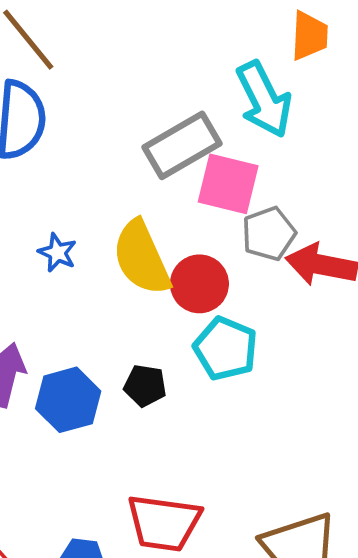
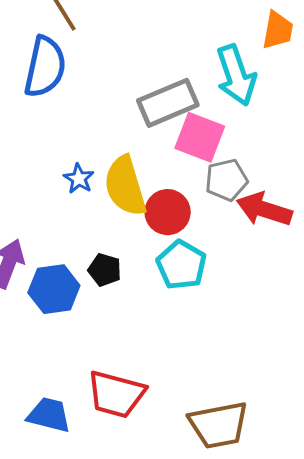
blue star: (57, 253) -> (79, 179), moved
black pentagon: (145, 386) -> (105, 270), moved

